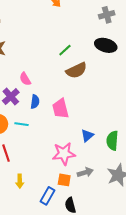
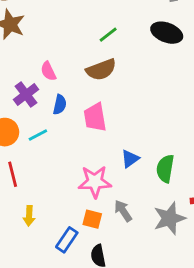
brown semicircle: (76, 70) -> (101, 70), moved
cyan line: (21, 124) -> (38, 135), turned -40
gray arrow: (85, 172) -> (123, 211), turned -112

